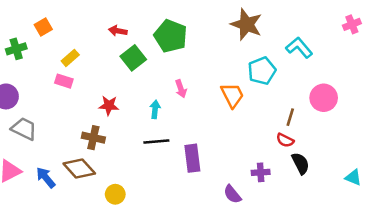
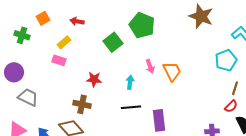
red arrow: (118, 31) -> (77, 21), moved
green cross: (16, 49) -> (22, 35), turned 35
cyan pentagon: (262, 71) -> (226, 60), moved
orange trapezoid: (232, 95) -> (172, 71), moved
red semicircle: (285, 140) -> (231, 106), turned -72

